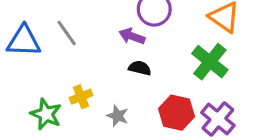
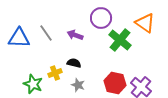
purple arrow: (132, 36) -> (75, 35), moved
green cross: (210, 62) -> (120, 40), moved
black semicircle: (140, 68) -> (74, 63), moved

